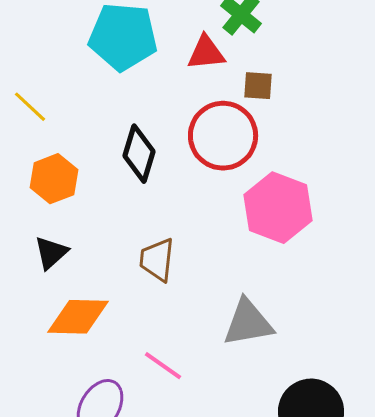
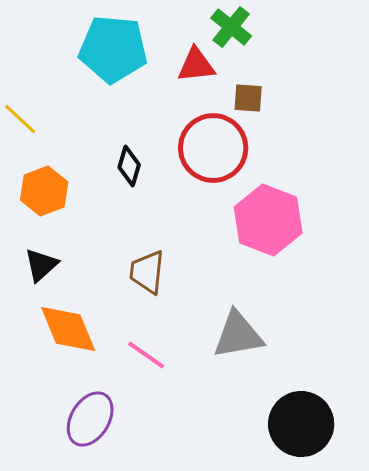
black diamond: (139, 154) -> (129, 166), size x0.7
orange diamond: (78, 317) -> (68, 329), turned 66
pink line: (163, 366) -> (146, 355), moved

